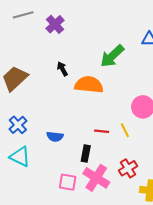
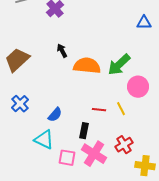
green arrow: (112, 56) -> (119, 65), moved
blue semicircle: (55, 137) -> (55, 115), turned -56
cyan triangle: (20, 157) -> (44, 140), moved

